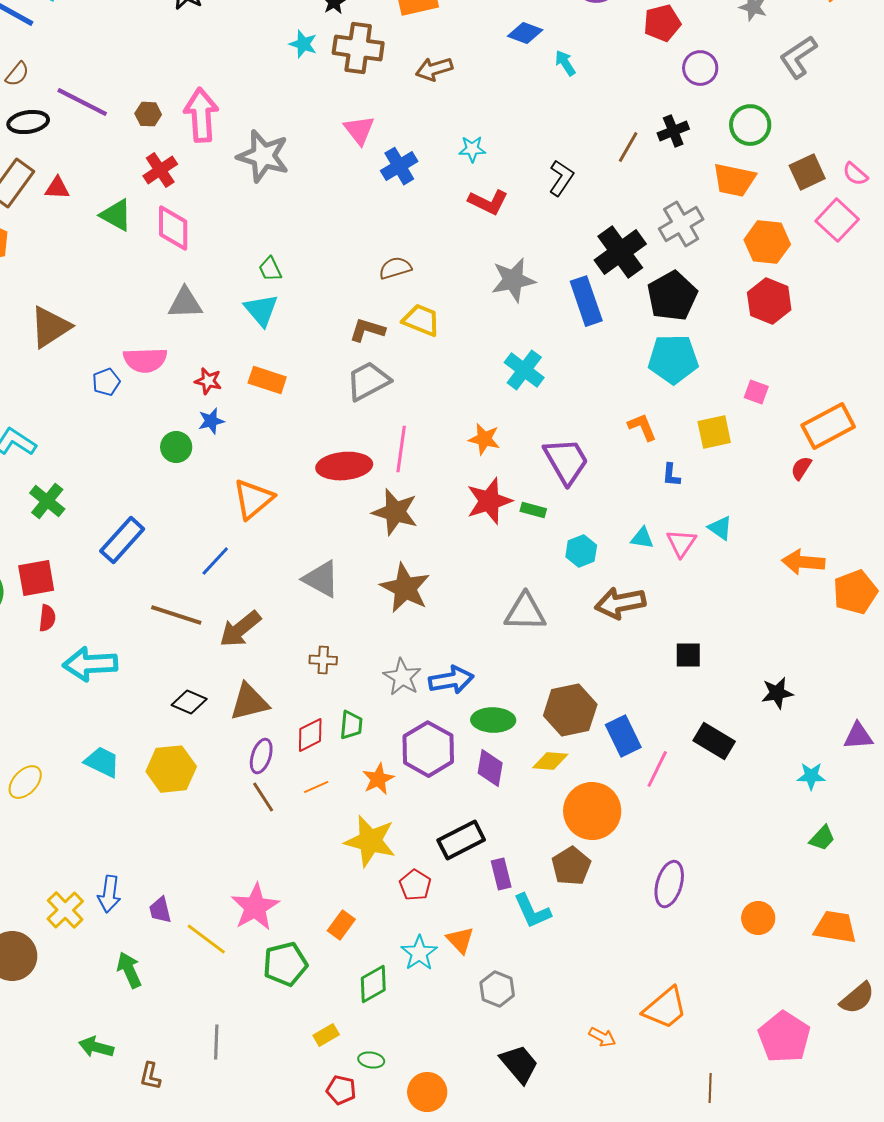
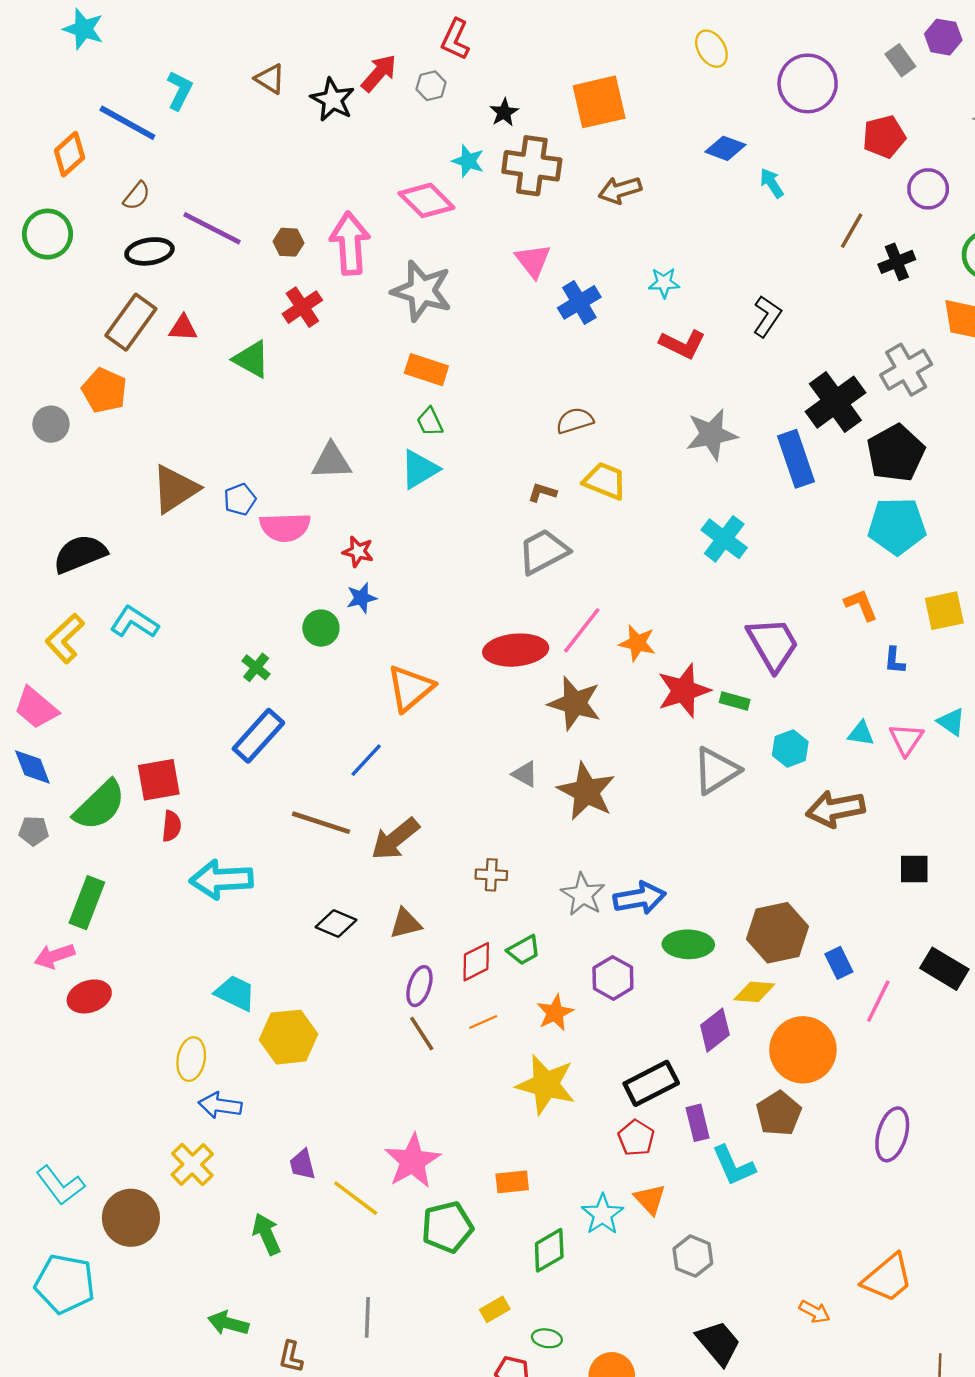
brown line: (628, 147) -> (852, 231), moved
pink diamond: (173, 228) -> (426, 200), moved, turned -45
cyan triangle: (261, 310) -> (419, 469), turned 39
brown L-shape: (367, 330) -> (542, 492), size x0.7
orange rectangle: (267, 380) -> (426, 370), moved
blue pentagon: (106, 382) -> (240, 499), moved
orange star: (484, 439) -> (637, 643), moved
pink line: (401, 449) -> (582, 630), turned 30
green cross: (47, 501) -> (256, 667), moved, size x0.7
gray triangle: (321, 579) -> (525, 774), moved, size x0.6
gray triangle: (525, 612) -> (716, 771), moved, turned -33
brown triangle: (249, 702) -> (406, 923), size x0.7
green trapezoid: (351, 725) -> (524, 950), turned 56
blue rectangle: (623, 736) -> (839, 963), size x0.7
purple hexagon: (428, 749) -> (613, 978), size x0.7
purple diamond: (490, 768) -> (715, 1030), moved, turned 42
yellow hexagon: (171, 769) -> (289, 1037), moved
yellow ellipse: (25, 782) -> (191, 1059), moved, turned -33
red pentagon: (415, 885) -> (636, 1138), moved
blue arrow: (109, 894) -> (220, 1105), moved, turned 90
orange rectangle: (341, 925) -> (512, 1182), turned 48

